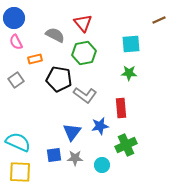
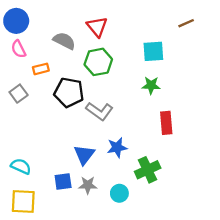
red rectangle: (121, 108) -> (166, 123), moved
cyan semicircle: (18, 142) -> (21, 166), size x0.7

